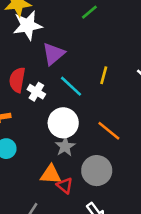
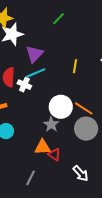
cyan line: (71, 86) -> (36, 73), moved, turned -60
white circle: (63, 123) -> (61, 107), moved
gray circle: (97, 171) -> (86, 129), moved

